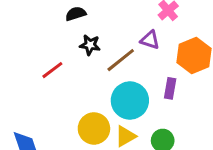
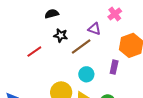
purple triangle: (150, 40) -> (94, 29), moved
cyan circle: (130, 101) -> (86, 74), size x0.6

